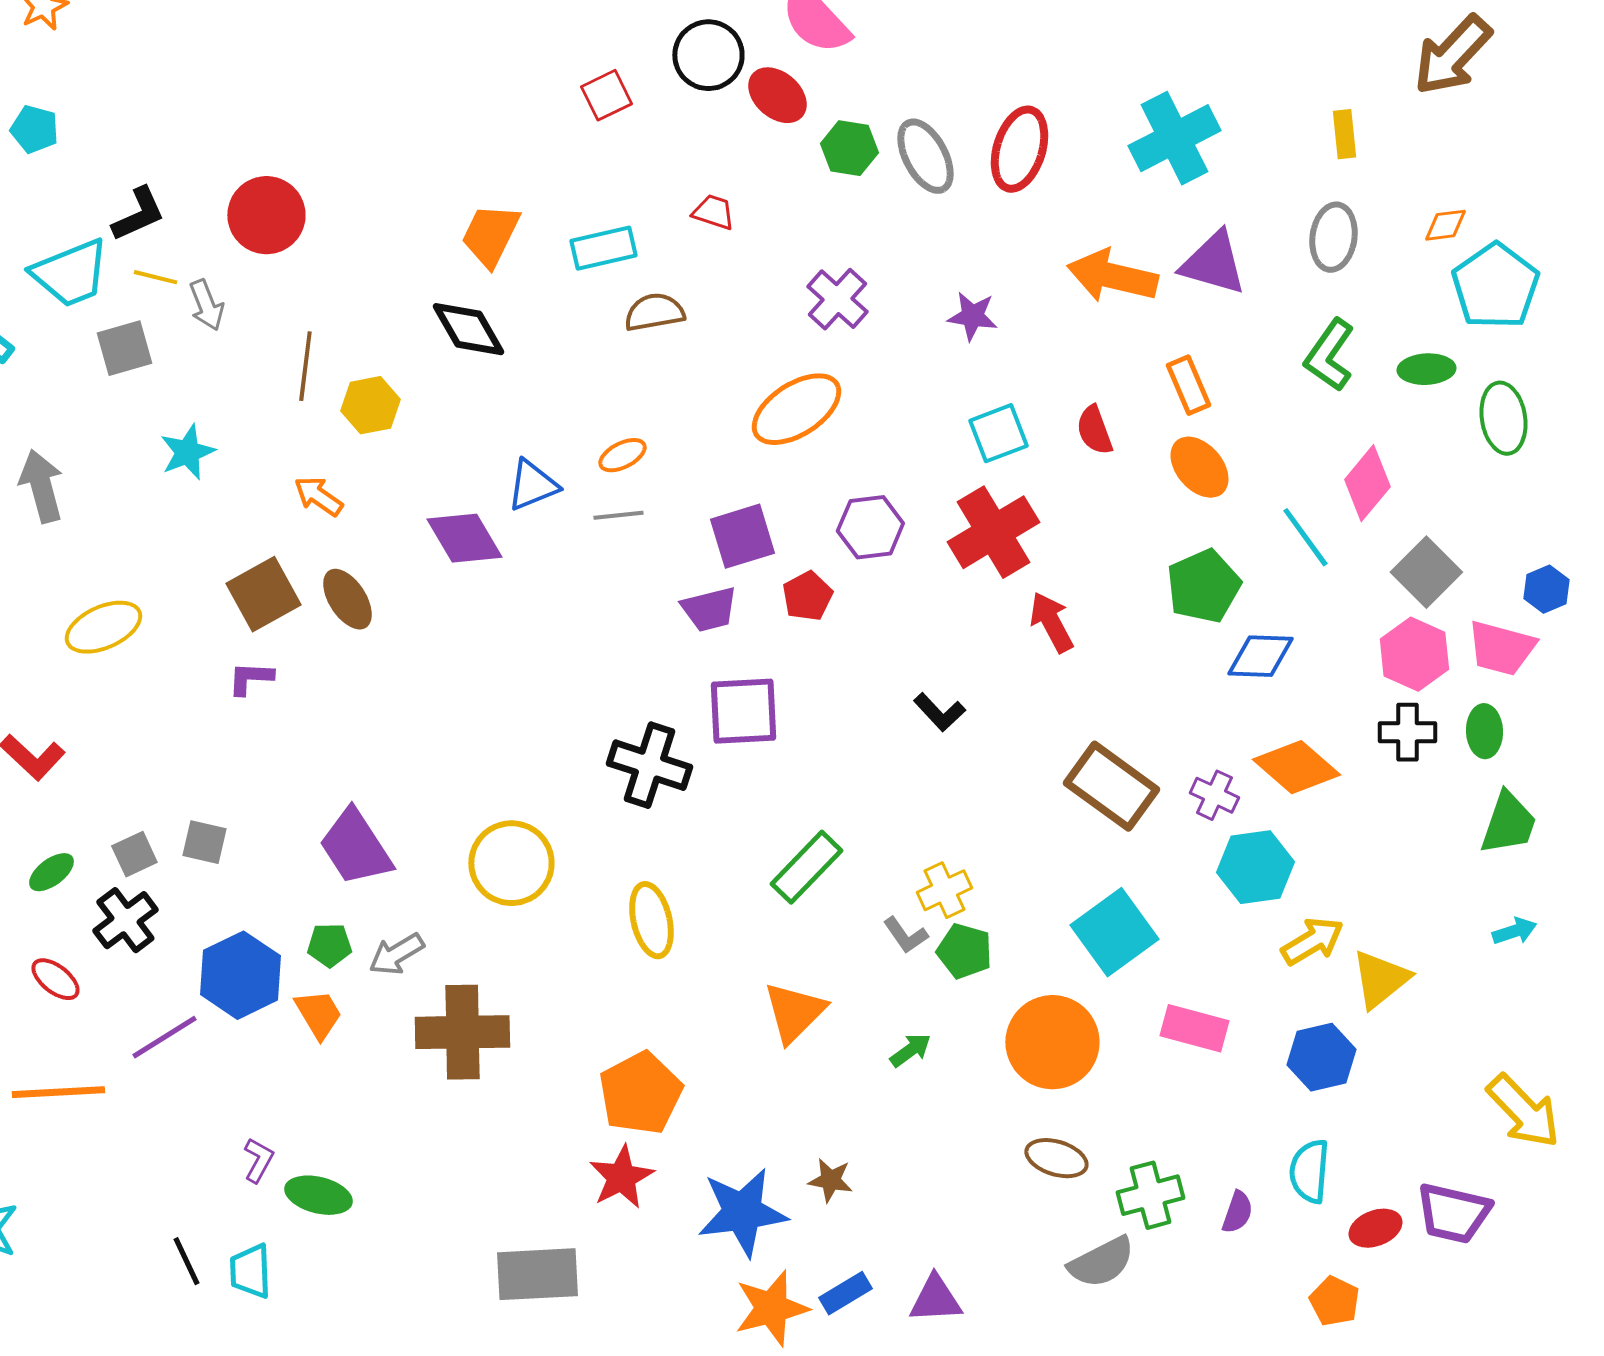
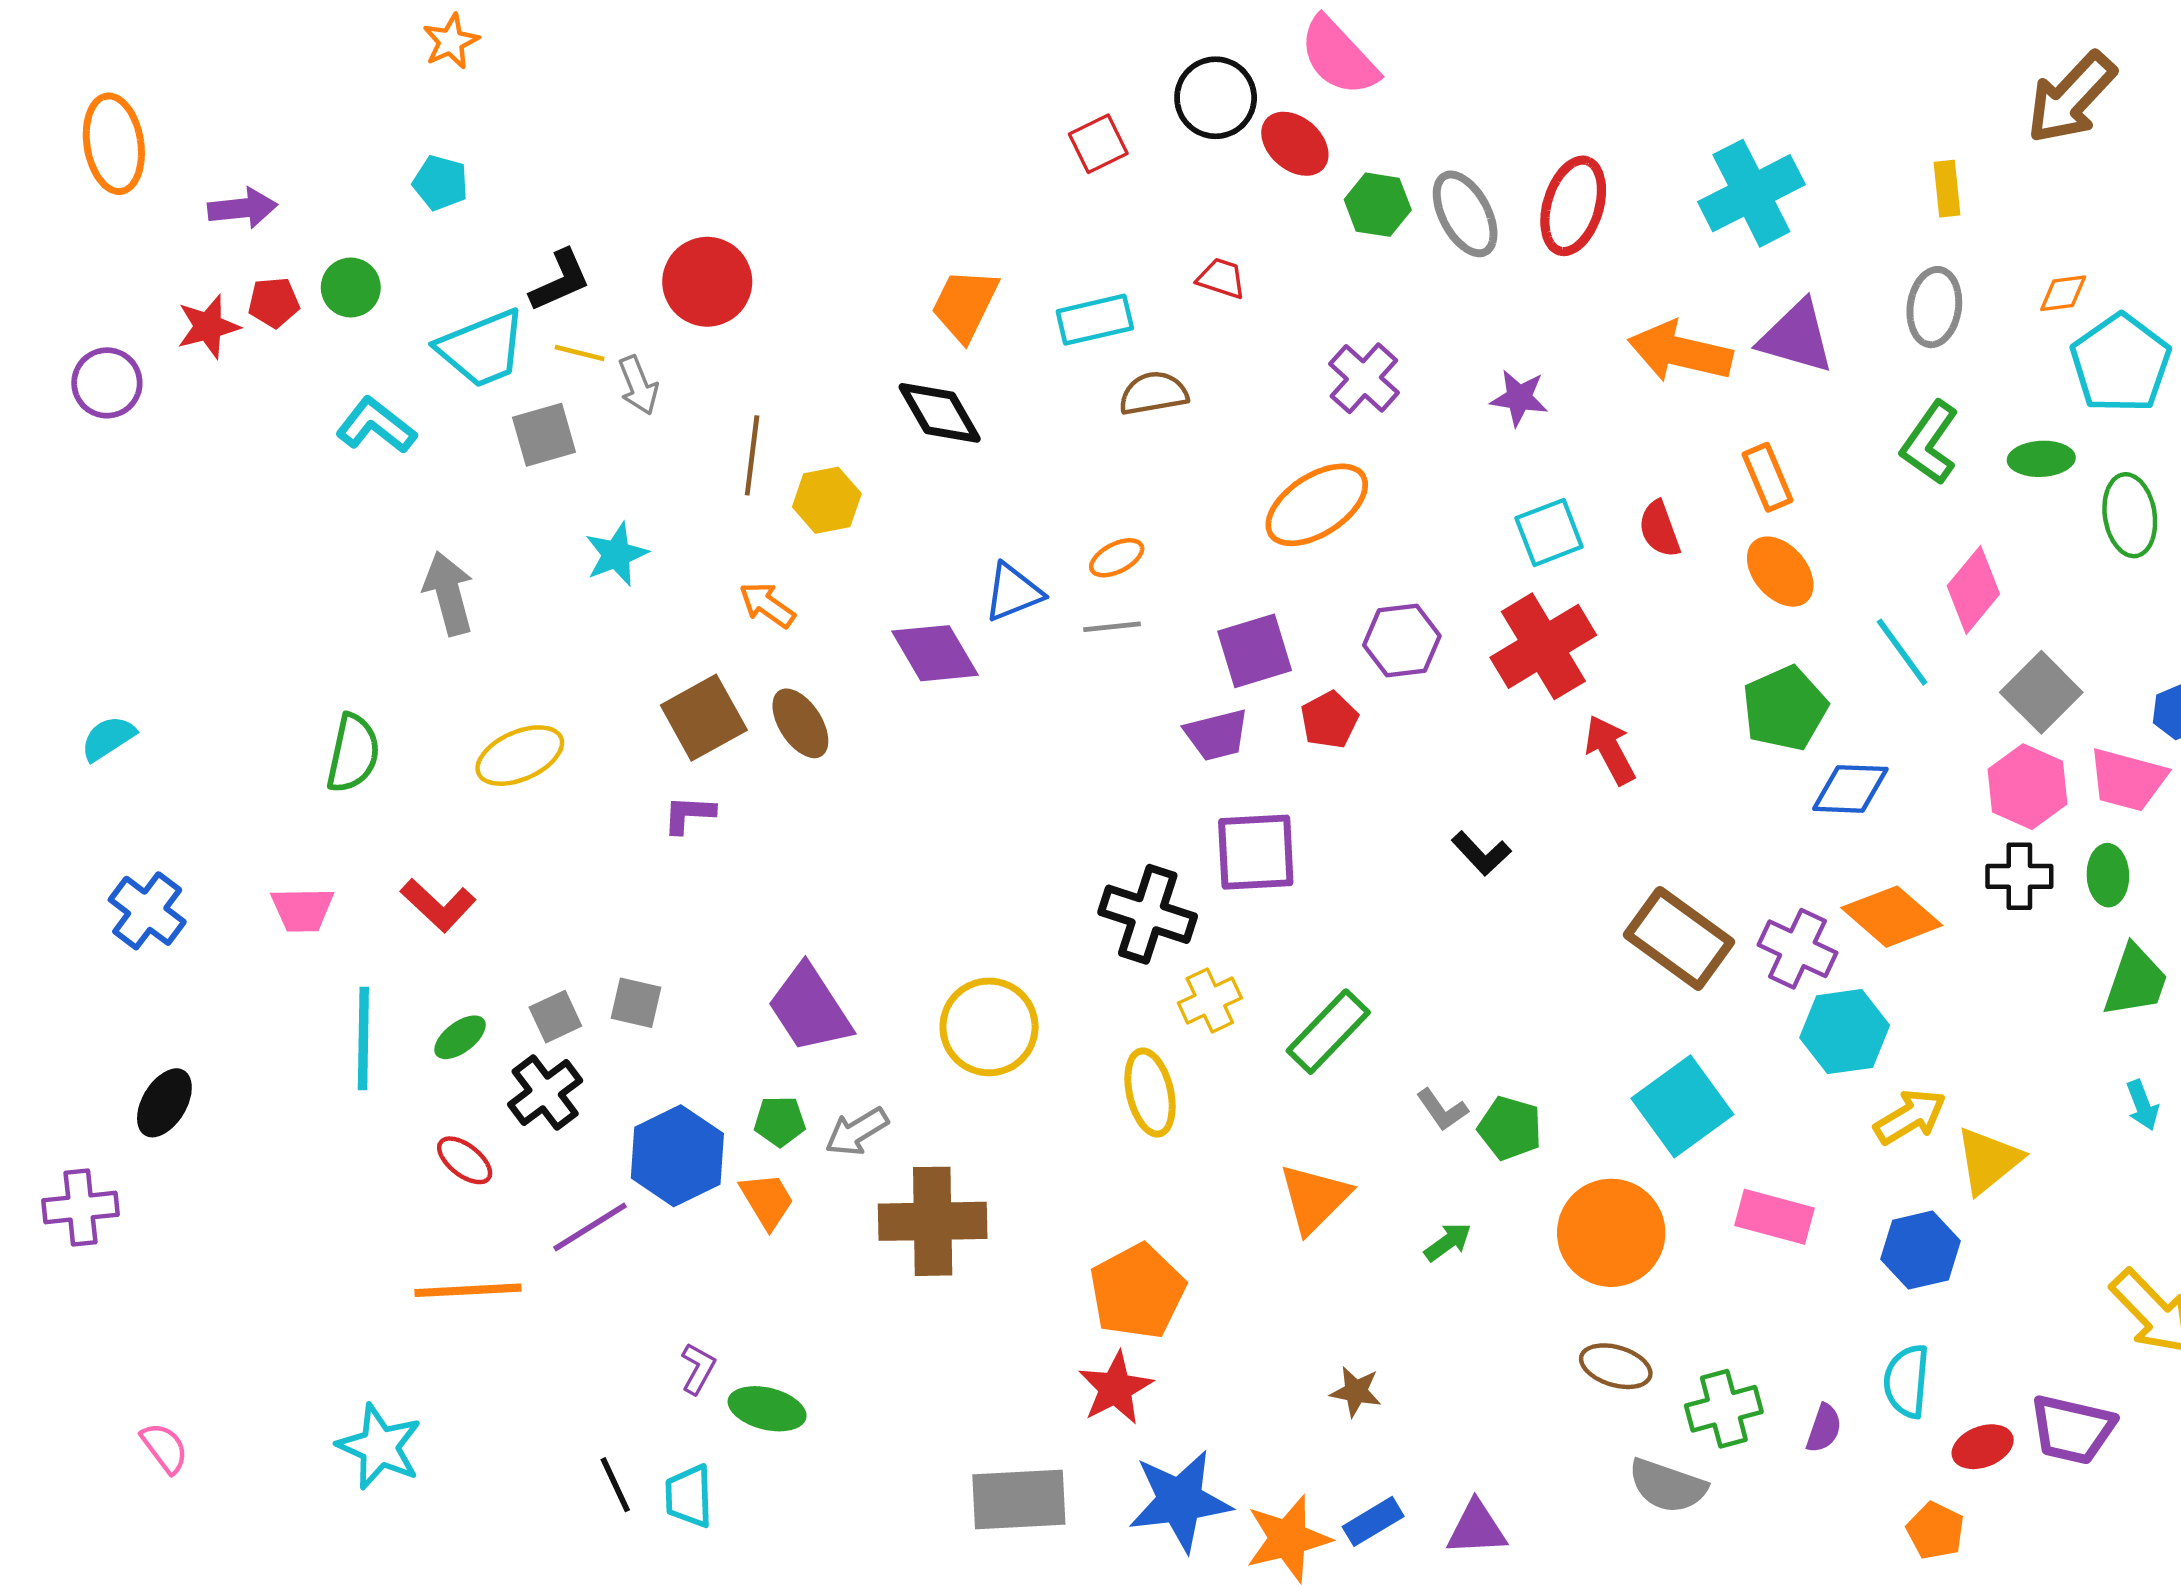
purple cross: (1214, 795) -> (1797, 949), size x1.4
yellow cross: (944, 890) -> (1210, 1000), moved
cyan arrow: (1514, 931) -> (2142, 1105), turned 87
blue star: (742, 1212) -> (1180, 1501), moved
gray semicircle: (1101, 1262) -> (1668, 1486), turned 46

